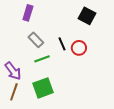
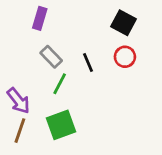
red circle: (79, 48) -> (125, 57), moved
green line: (42, 59) -> (60, 84), turned -42

